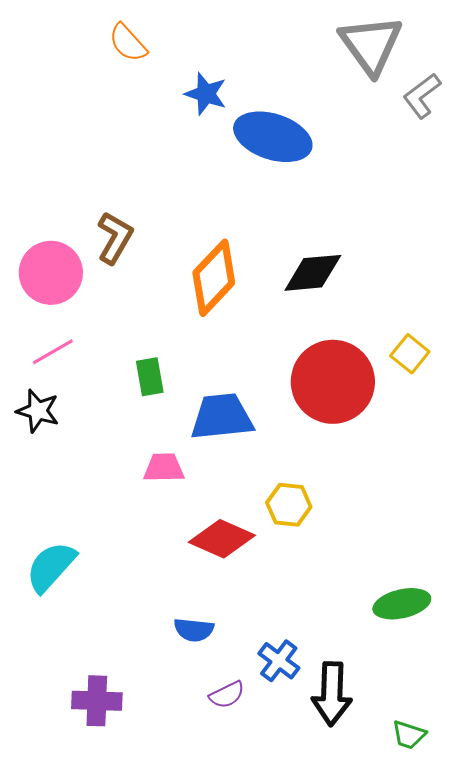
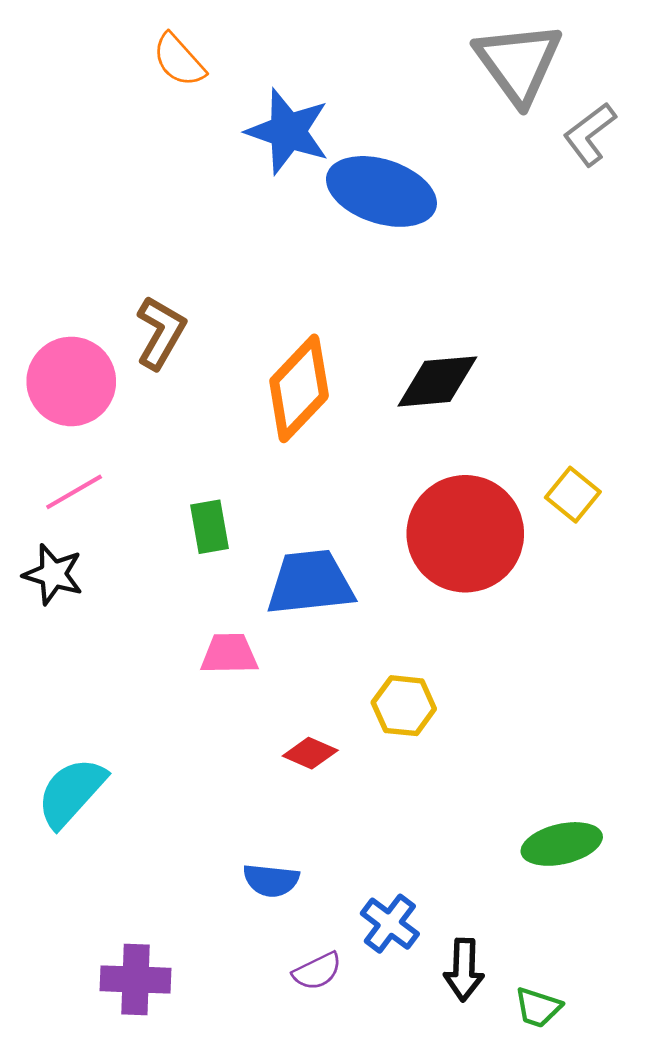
blue star: (206, 94) -> (288, 131), size x1.4
red diamond: (222, 539) -> (310, 753), size x0.6
black arrow: (332, 694) -> (464, 970), size x0.7
green trapezoid: (409, 735) -> (538, 1007), moved

